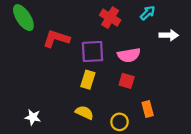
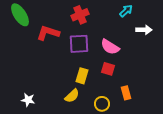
red cross: (110, 18) -> (80, 15), moved, turned 36
pink semicircle: (129, 55) -> (110, 47), turned 42
yellow rectangle: (88, 80) -> (82, 76), moved
yellow semicircle: (84, 113) -> (72, 96), turned 112

